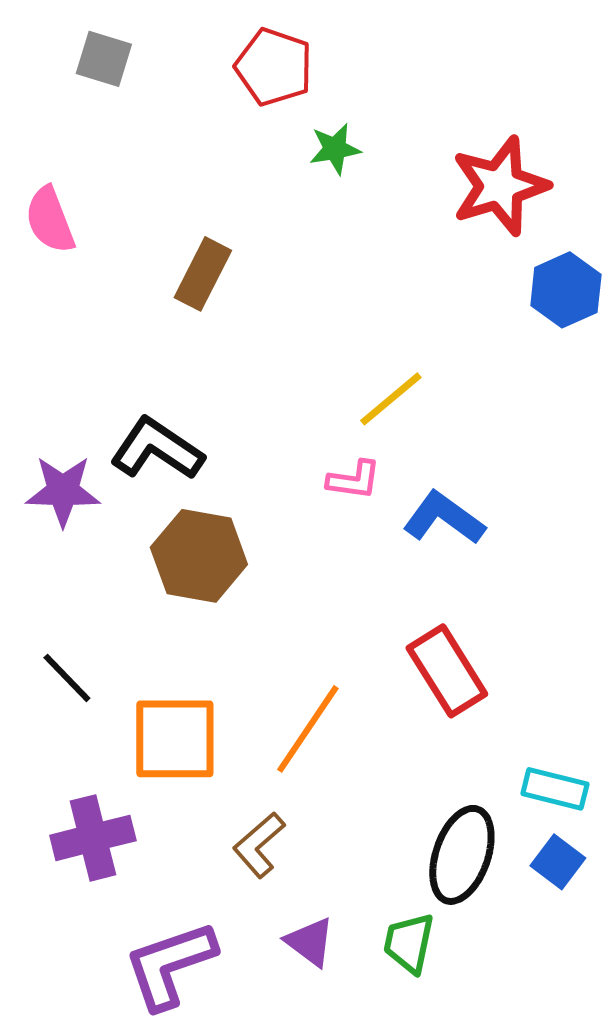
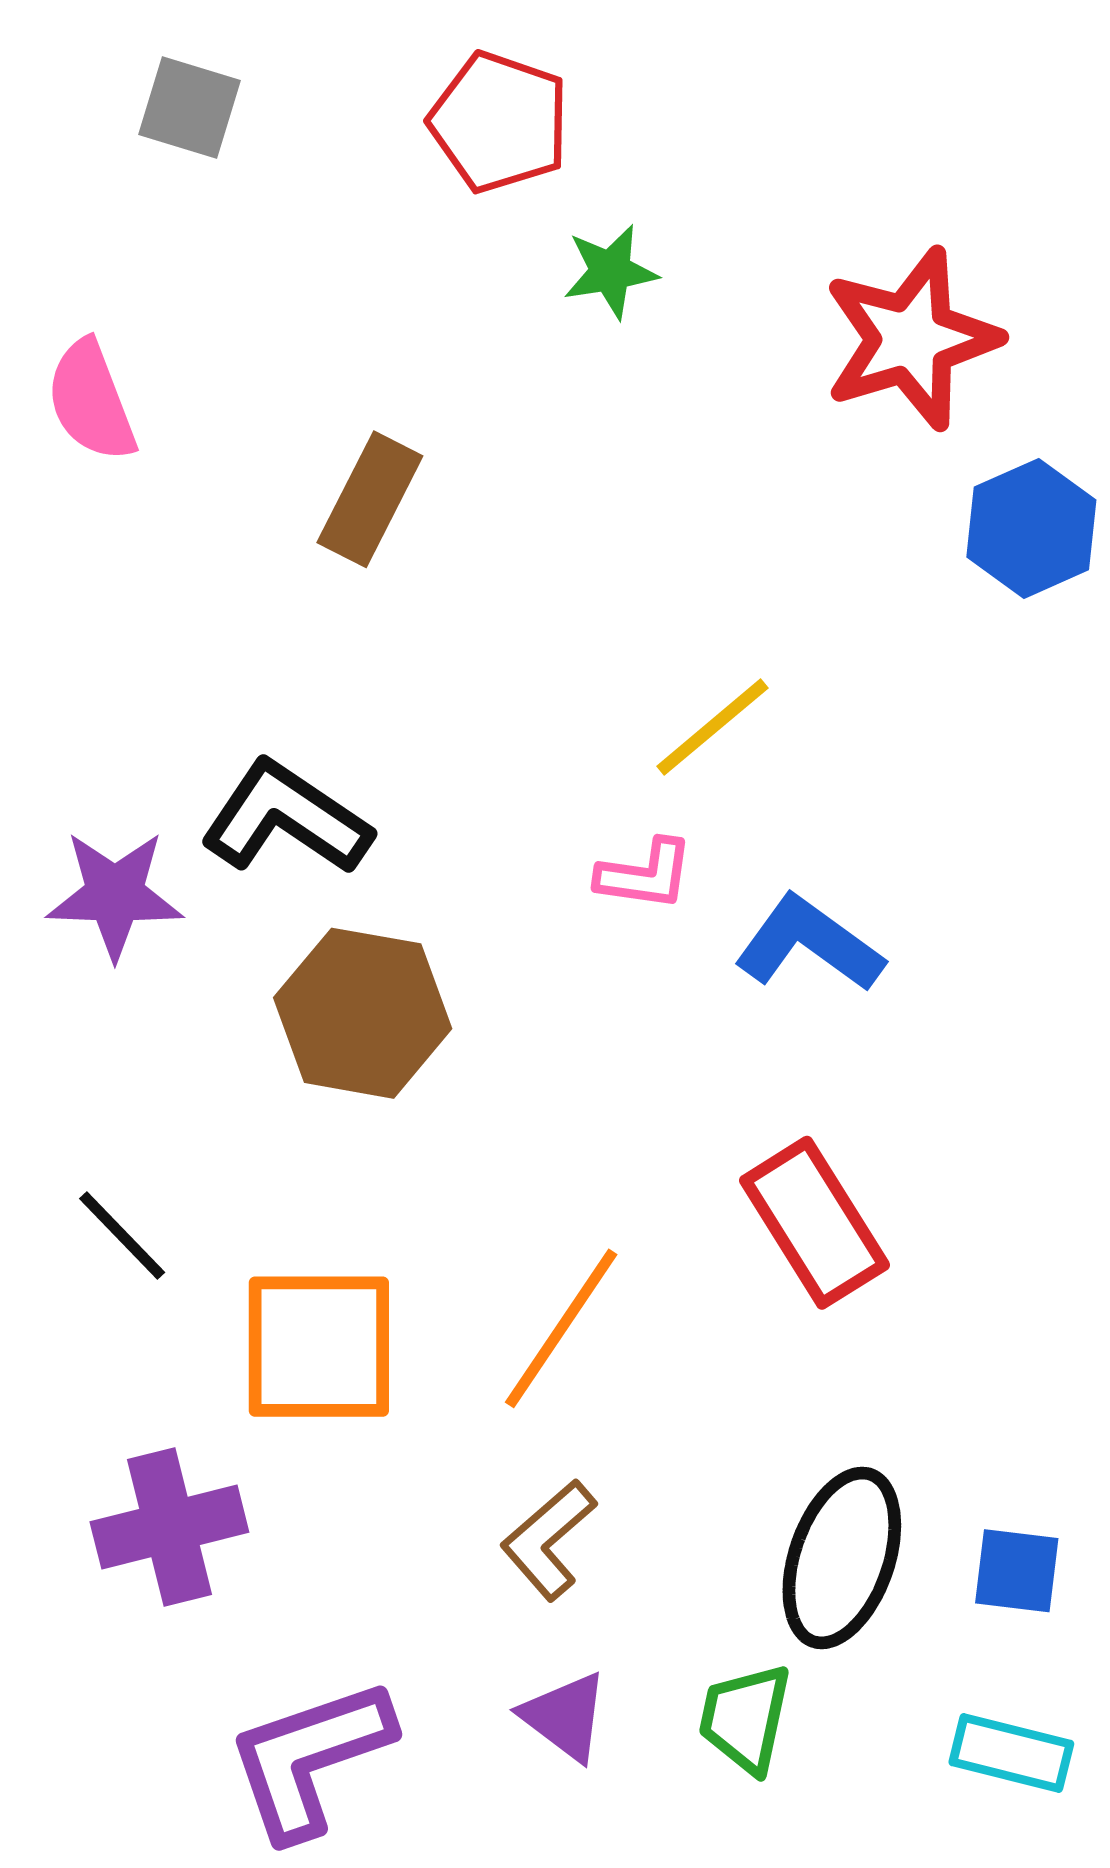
cyan rectangle: (555, 789) -> (1011, 1753), moved
brown L-shape: (259, 845) -> (548, 1540), moved
blue square: (558, 862) -> (1017, 1571), turned -30

